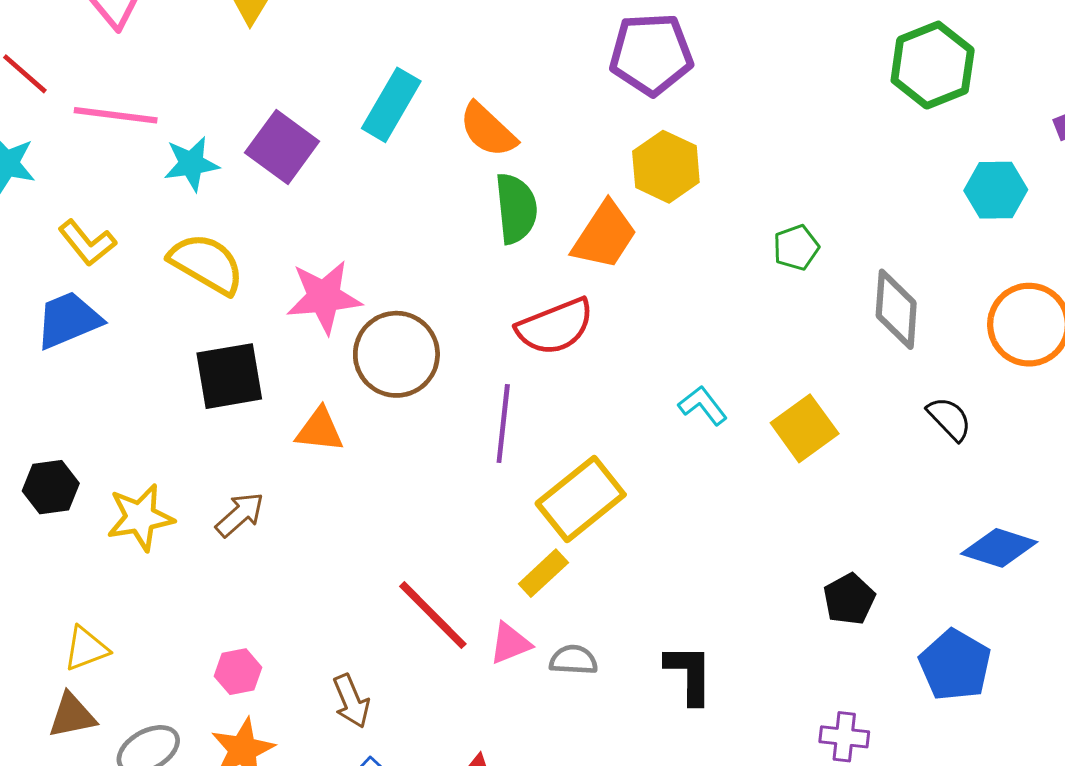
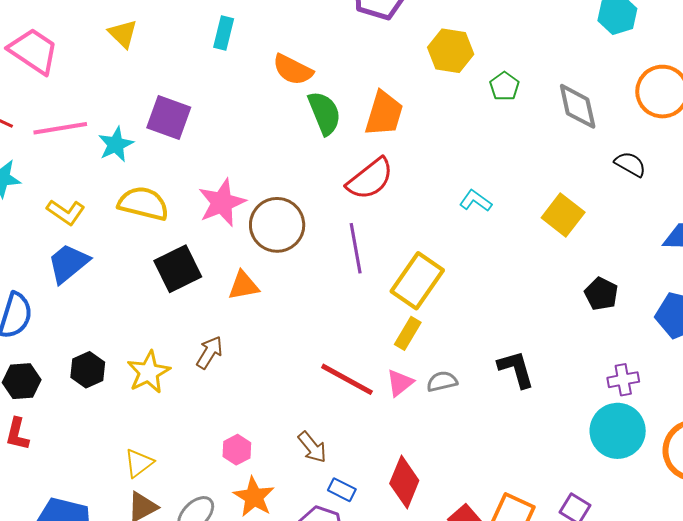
cyan rectangle: (391, 105) -> (224, 33), moved, size x0.7
yellow hexagon: (666, 167) -> (451, 51), moved
yellow square: (805, 428) -> (563, 215), moved

